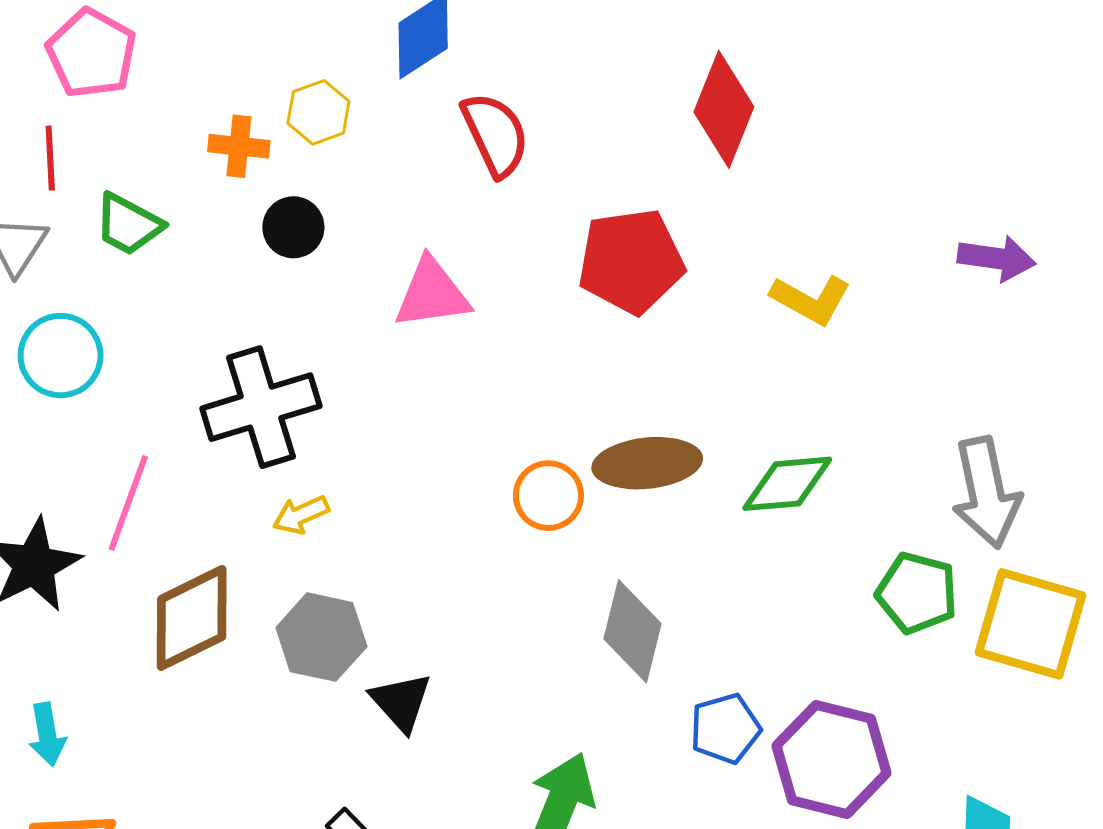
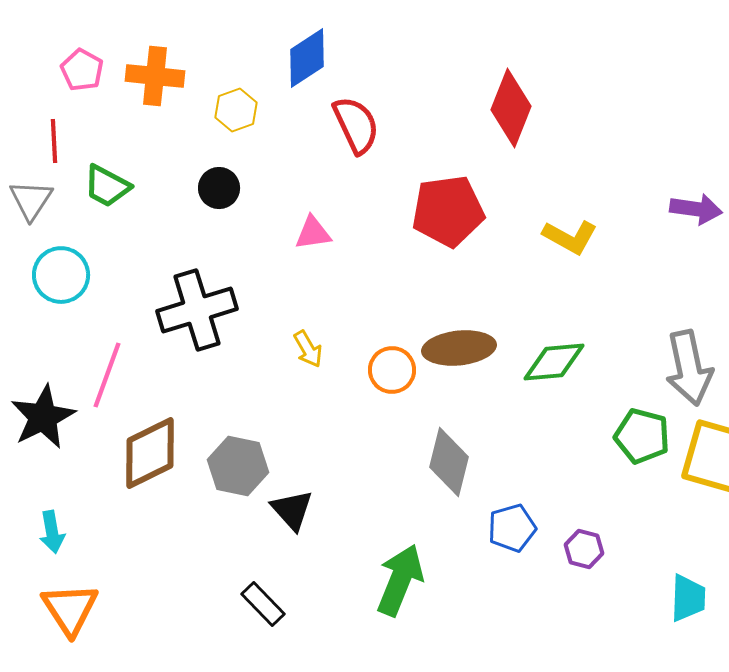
pink pentagon: (91, 53) -> (82, 70), size x0.7
orange cross: (239, 146) -> (155, 76), moved, size x1.4
pink triangle: (432, 294) -> (313, 233), size x0.7
yellow arrow: (301, 515) -> (308, 349), moved, turned -96
purple hexagon: (831, 759) -> (584, 549), size x0.5

